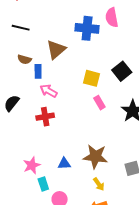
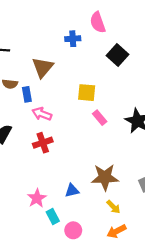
blue cross: (87, 28) -> (73, 39), size x0.6
black square: (122, 71) -> (118, 55), moved

